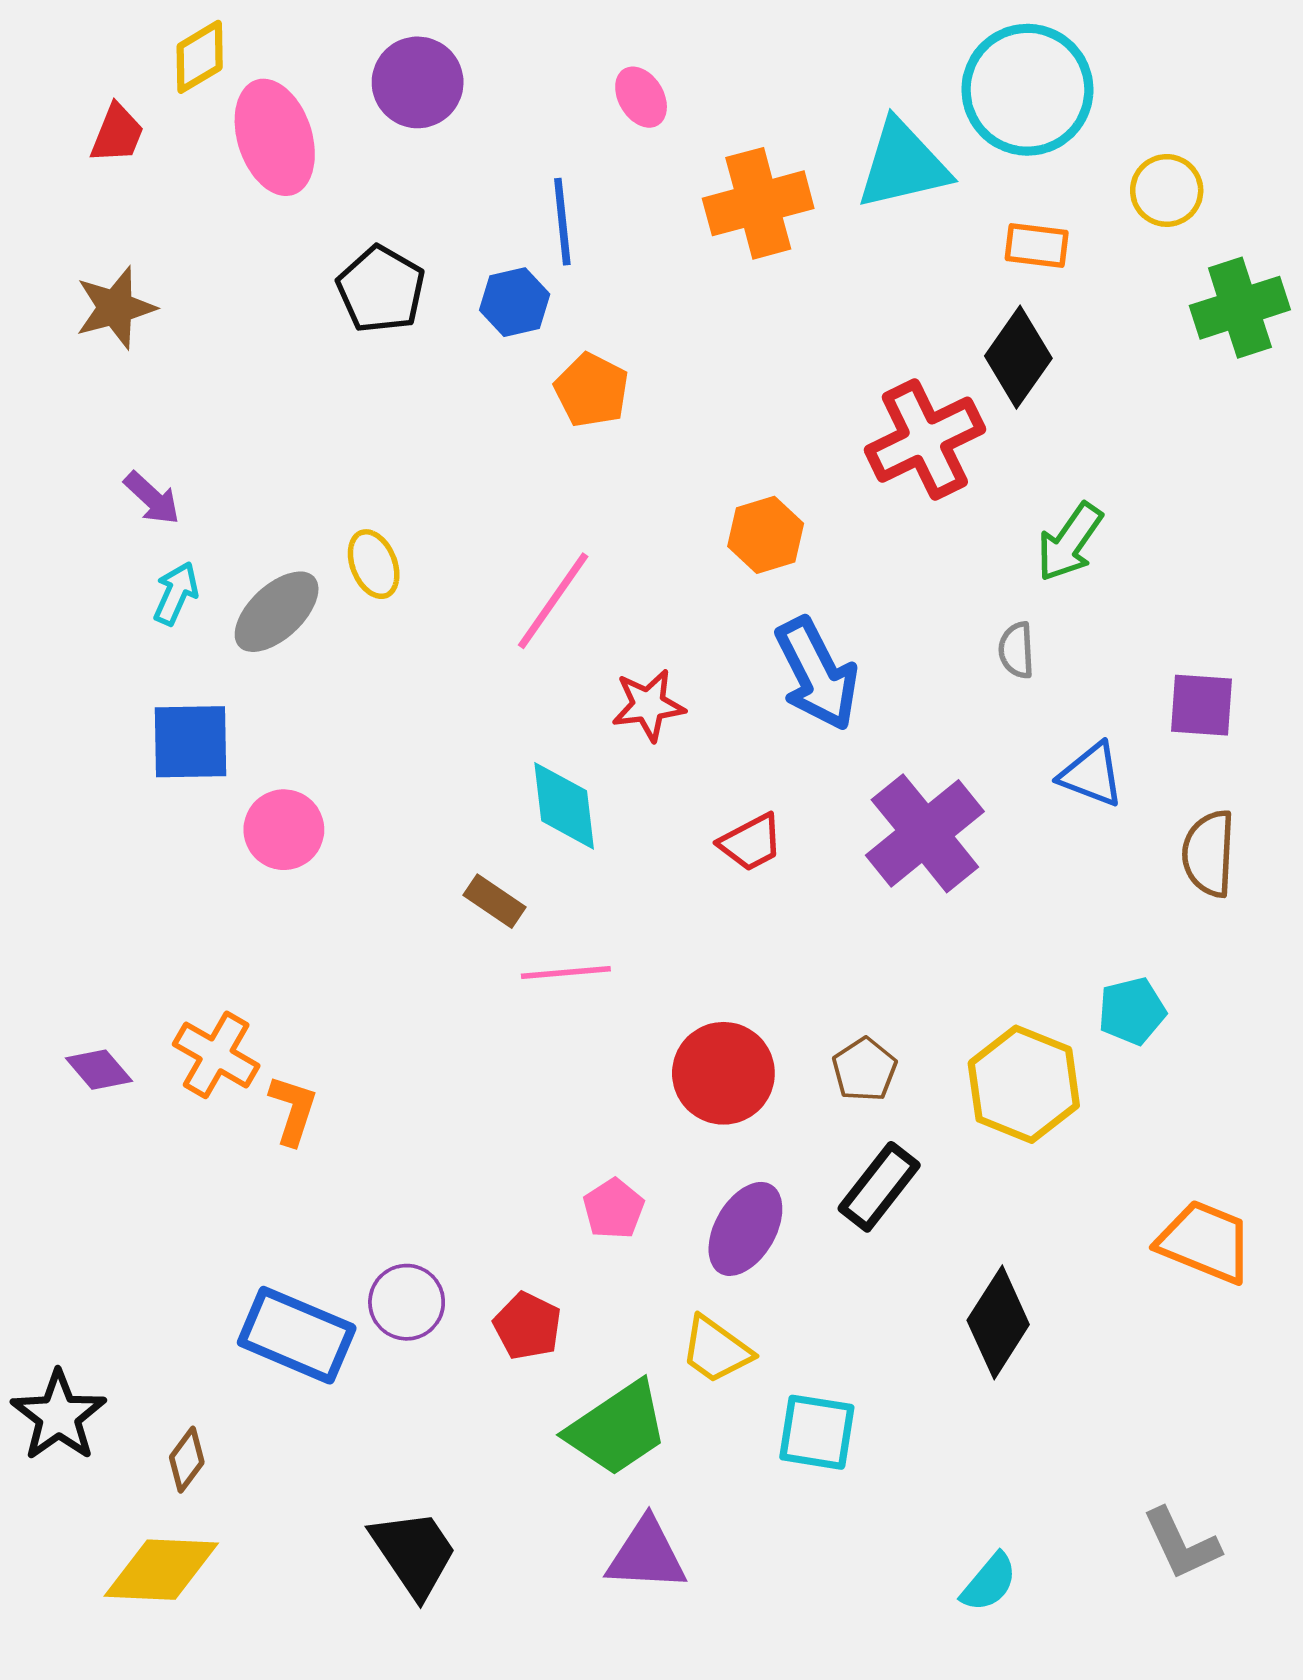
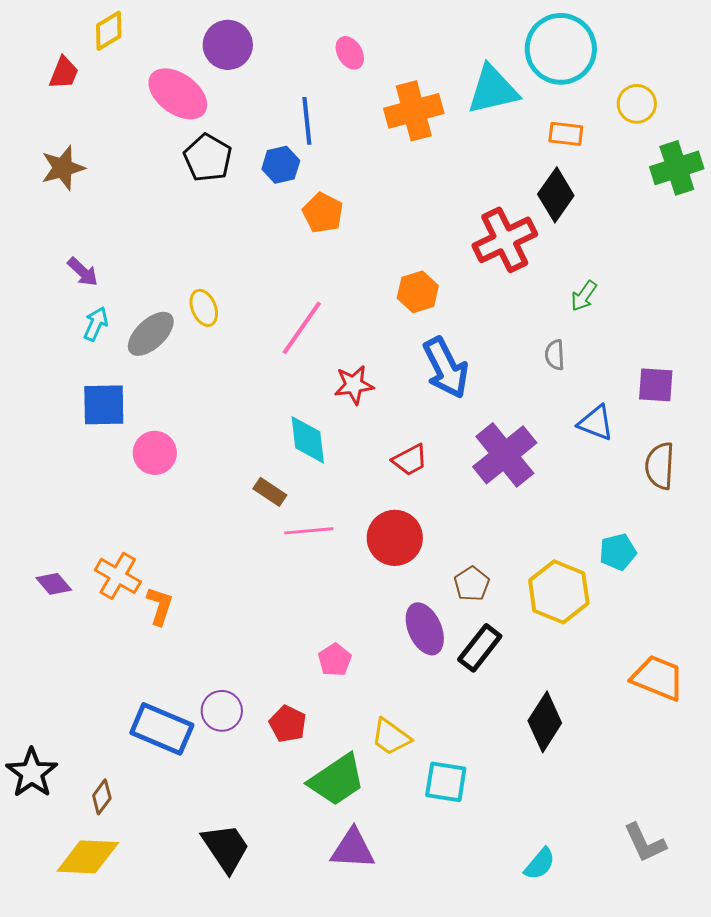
pink ellipse: (275, 137) -> (178, 94), moved, turned -36
green arrow: (1070, 542) -> (584, 296), size x0.7
red circle: (723, 1073) -> (395, 538), moved
purple ellipse: (745, 1229) -> (425, 629), moved, turned -54

